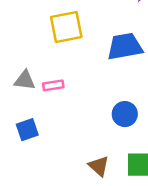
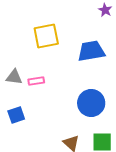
blue circle: (125, 114) -> (91, 103), size x1.4

